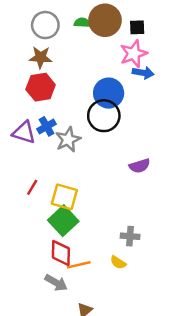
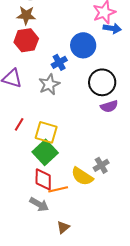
black circle: (104, 116) -> (102, 82), moved
blue cross: (47, 126) -> (59, 62), moved
gray cross: (130, 236) -> (101, 165), turned -35
yellow semicircle: (118, 262) -> (82, 176), moved, size x1.6

